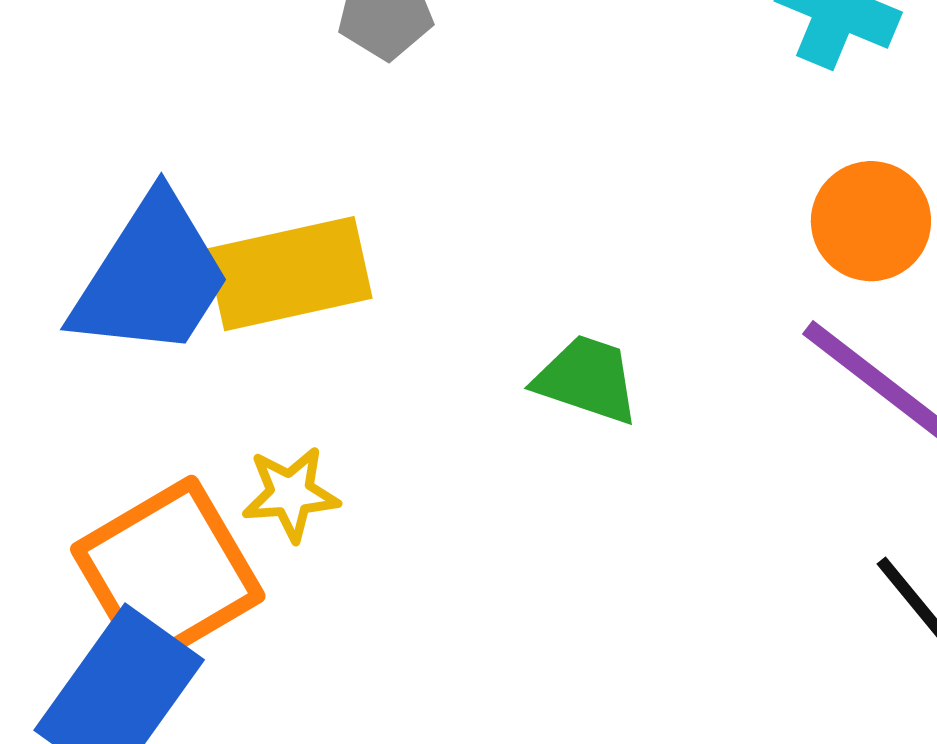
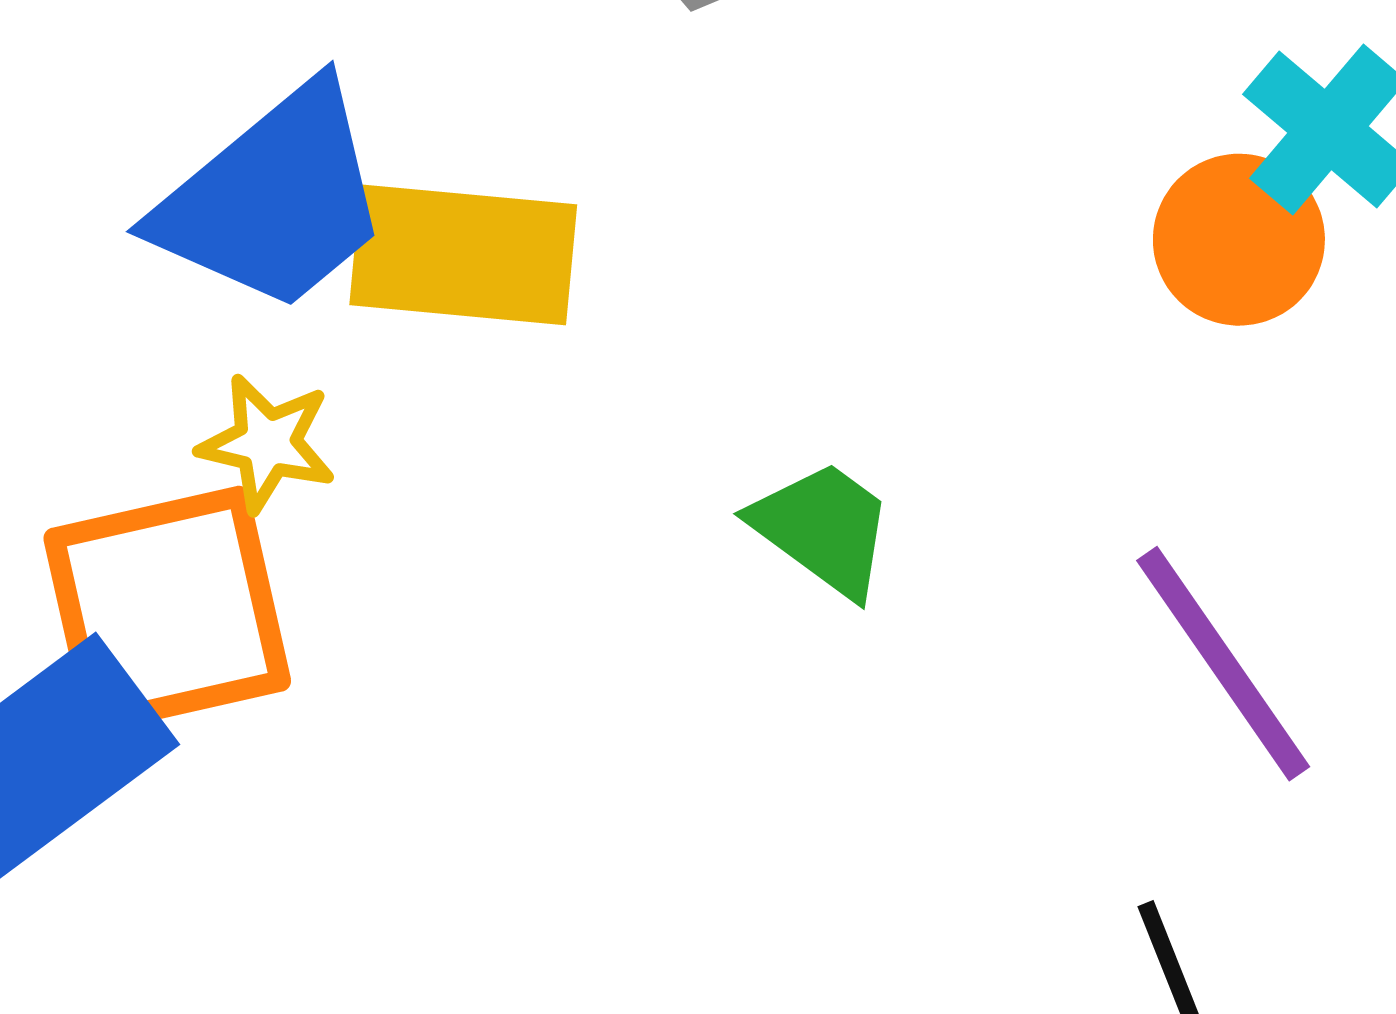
orange circle: (871, 221) -> (1239, 240), moved
yellow star: (291, 494) -> (267, 443), moved

